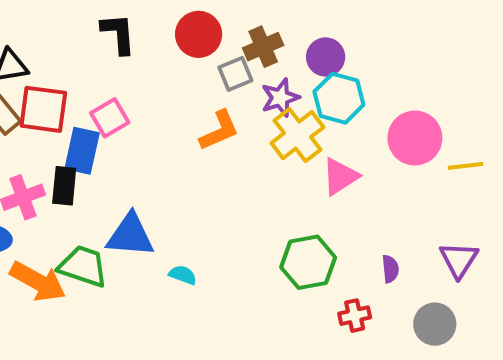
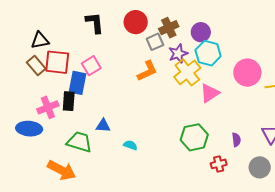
blue triangle: (130, 235) -> (103, 126), size x0.6
orange arrow: (38, 281) -> (62, 170), moved

